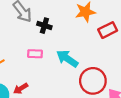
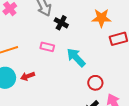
red circle: (93, 81) -> (95, 83), size x0.6

